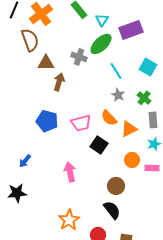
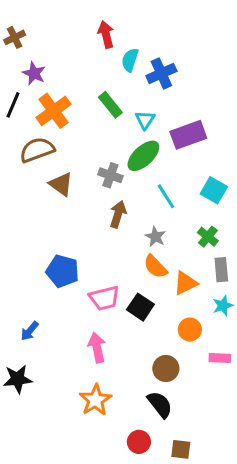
brown semicircle: (30, 40) -> (37, 150), turned -90
brown triangle: (46, 63) -> (61, 184), turned 36
brown arrow: (59, 82) -> (118, 214), moved
gray star: (118, 95) -> (155, 237), moved
pink trapezoid: (81, 123) -> (104, 298), moved
pink rectangle: (152, 168) -> (220, 358), moved
orange star: (69, 220) -> (95, 400), moved

